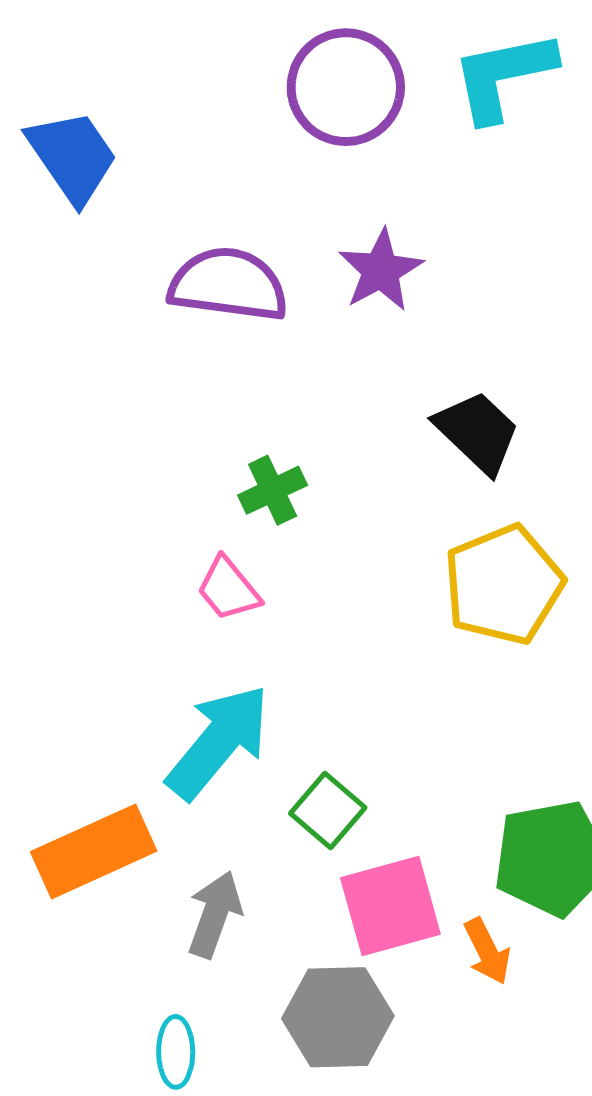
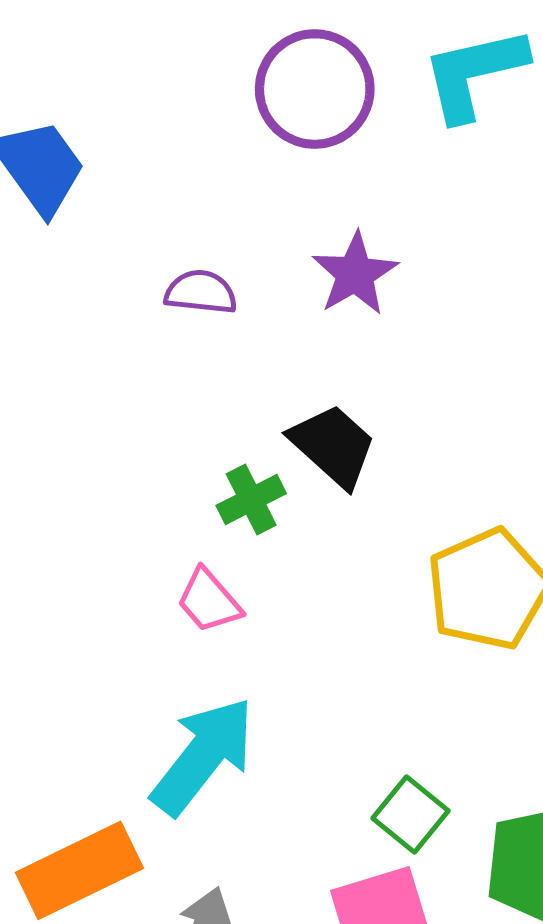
purple semicircle: (228, 284) -> (201, 292), size x0.6
black trapezoid: (477, 432) -> (333, 446), moved
green square: (328, 810) -> (410, 815), moved

